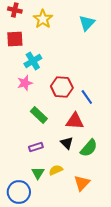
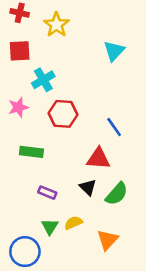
cyan triangle: (87, 23) -> (114, 51), moved
pink star: (25, 83) -> (18, 107), moved
red hexagon: (62, 87) -> (63, 114), moved
green rectangle: (39, 115) -> (31, 152), moved, turned -36
purple rectangle: (36, 147) -> (47, 193), turned 40

